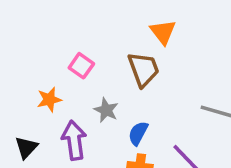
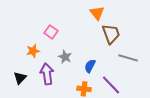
brown trapezoid: (143, 69) -> (111, 34), moved
blue semicircle: (138, 133) -> (90, 66), moved

